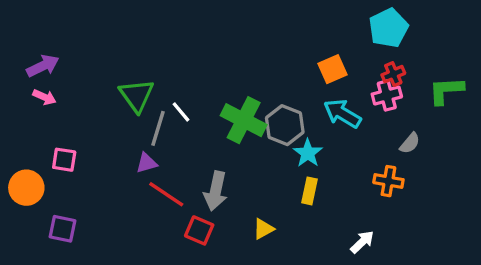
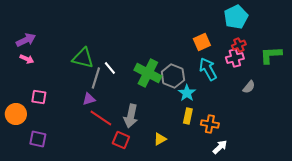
green triangle: (137, 95) -> (83, 58), turned -40
cyan arrow: (342, 114) -> (208, 69), turned 30
orange cross: (388, 181) -> (210, 124), moved

